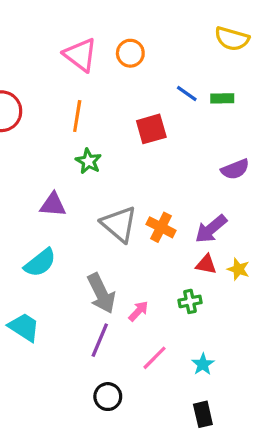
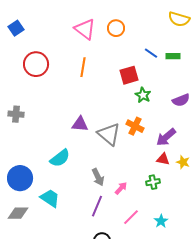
green star: (88, 161) -> (143, 95), moved
purple triangle: (53, 205) -> (80, 124), moved
orange cross: (161, 227) -> (135, 126), moved
gray arrow: (101, 293) -> (98, 177), size x0.7

